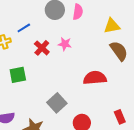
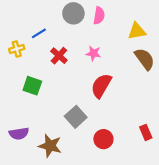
pink star: (65, 44) -> (93, 53), moved
green square: (18, 75) -> (32, 86), turned 30
red semicircle: (95, 78) -> (101, 86), moved, turned -55

